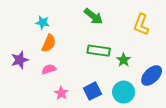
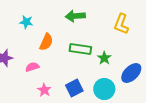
green arrow: (93, 16) -> (75, 16), turned 138
orange semicircle: (49, 43) -> (46, 42), moved

